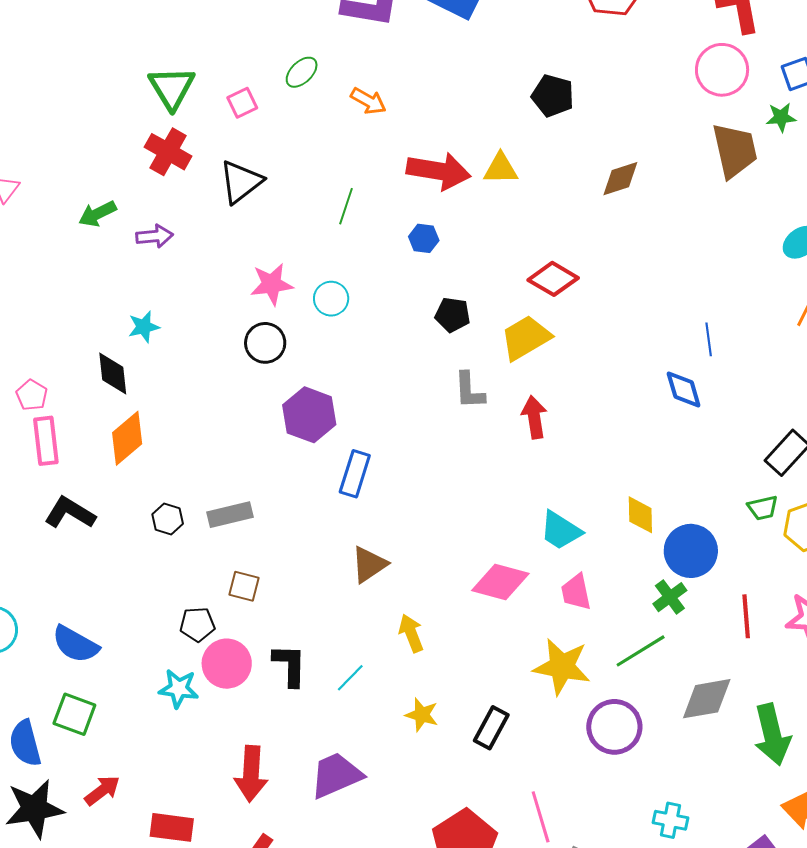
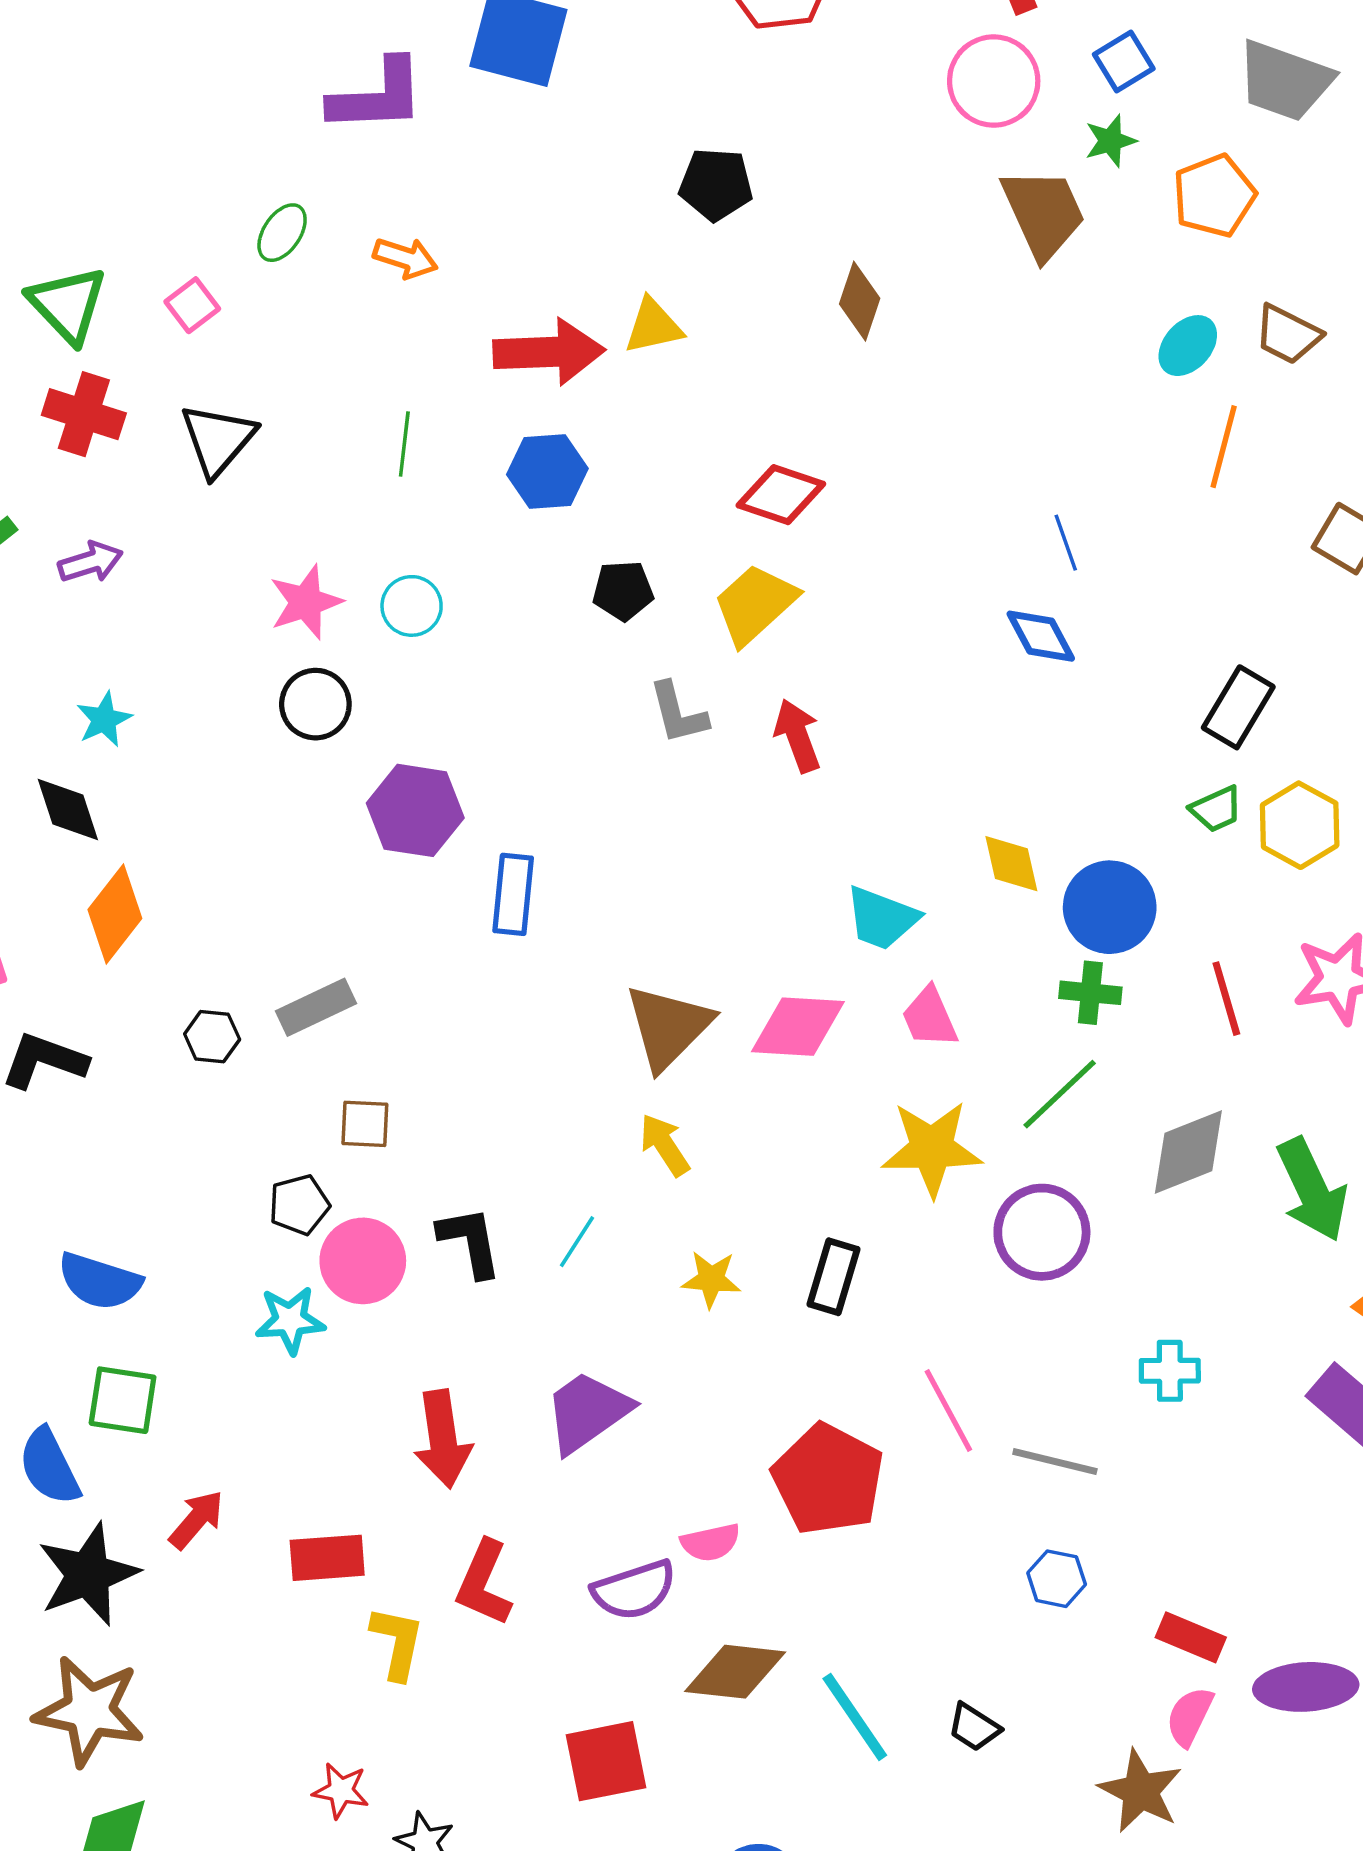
brown diamond: (620, 179) -> (860, 301), turned -42
blue hexagon: (424, 238) -> (547, 471), size x1.5
brown triangle: (369, 564) -> (668, 1027), moved, size x1.4
green cross: (670, 597) -> (1090, 993), turned -36

